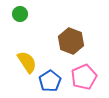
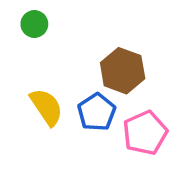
blue pentagon: (50, 81) -> (97, 112), moved

